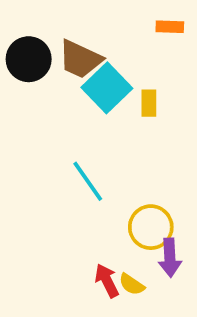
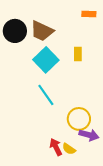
cyan square: (107, 88) -> (46, 60), moved
purple arrow: (170, 258) -> (89, 135), turned -72

